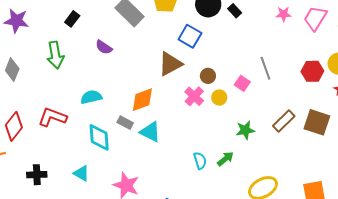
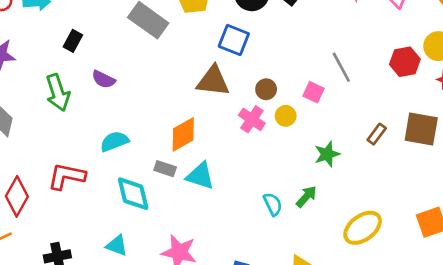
purple semicircle: (104, 47) -> (103, 79), moved
brown triangle: (170, 64) -> (213, 81), turned 44
brown rectangle: (284, 121) -> (377, 134), size x0.7

